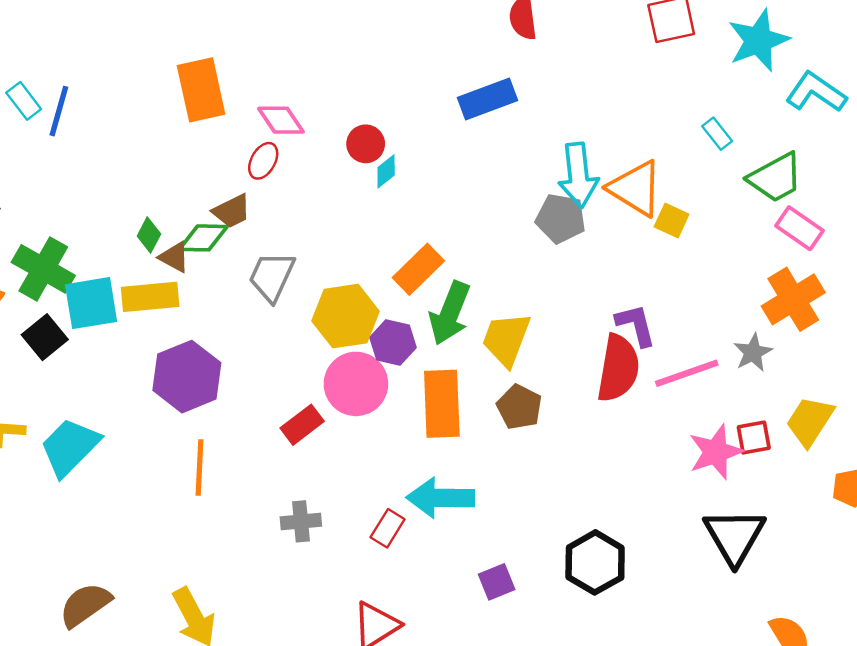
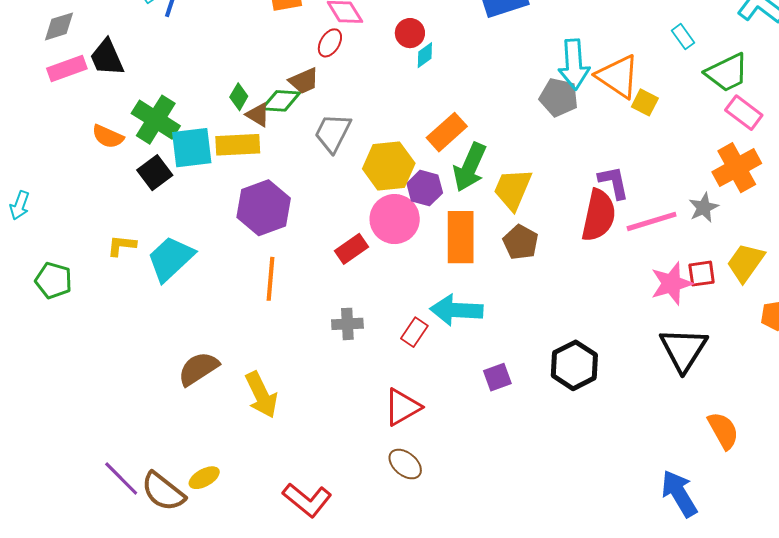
brown semicircle: (85, 605) -> (198, 369), moved

